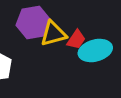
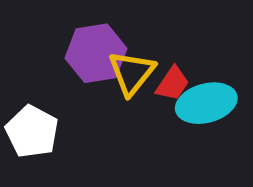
yellow triangle: (53, 34) -> (132, 73), turned -36

